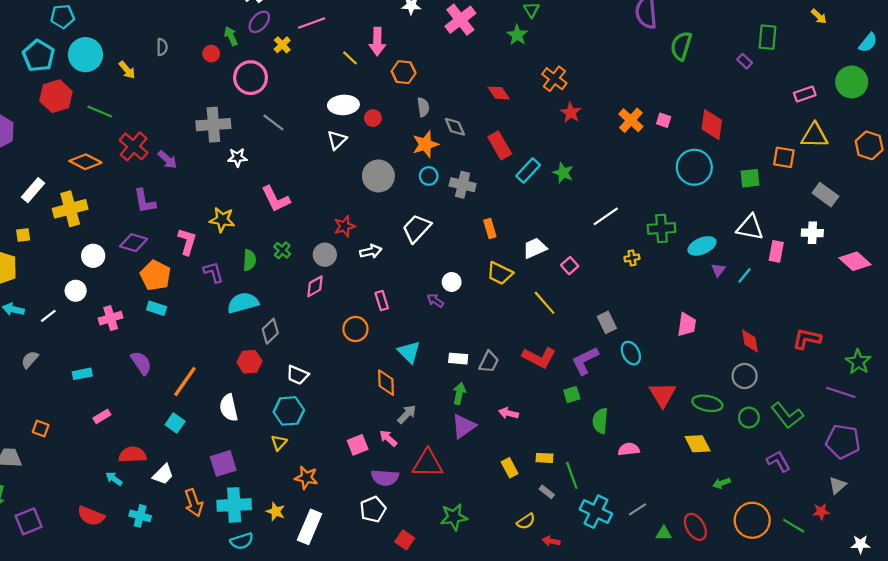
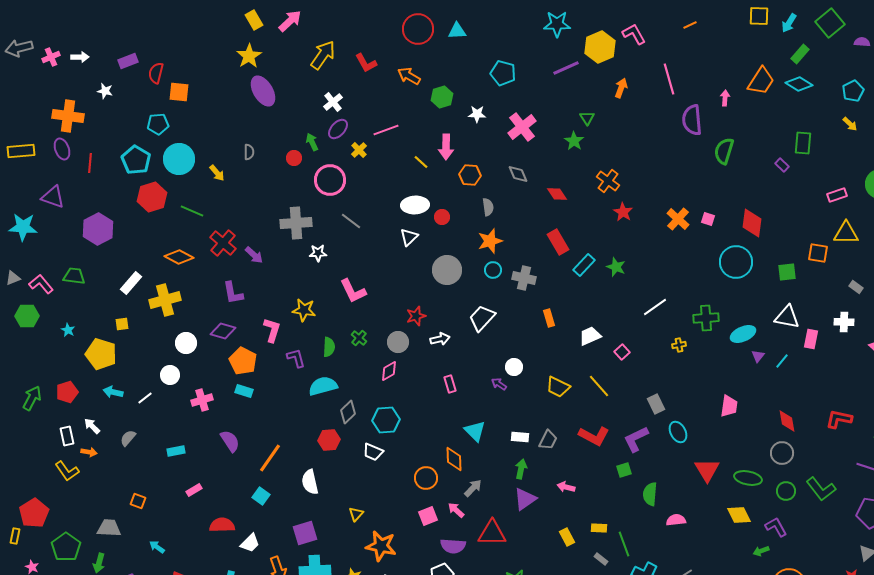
gray diamond: (455, 127) -> (518, 174), moved
gray rectangle: (825, 195) -> (856, 287), size x0.6
yellow trapezoid: (500, 273) -> (558, 387), moved
orange circle: (355, 329) -> (426, 478), moved
cyan hexagon: (289, 411) -> (386, 420), moved
purple L-shape: (778, 461) -> (776, 527), moved
orange star: (306, 478) -> (381, 546), size x1.4
cyan arrow: (114, 479) -> (157, 547), moved

